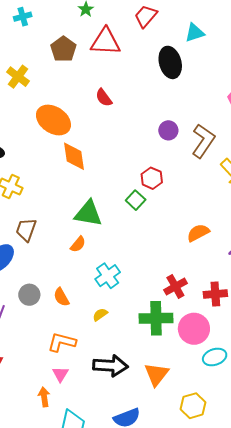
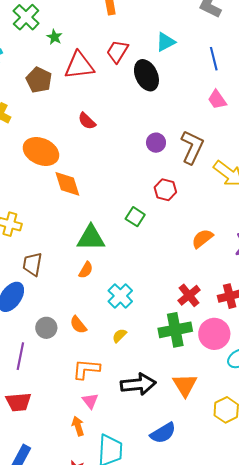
red trapezoid: (146, 16) -> (117, 51), moved
red hexagon: (152, 178) -> (165, 190), moved

